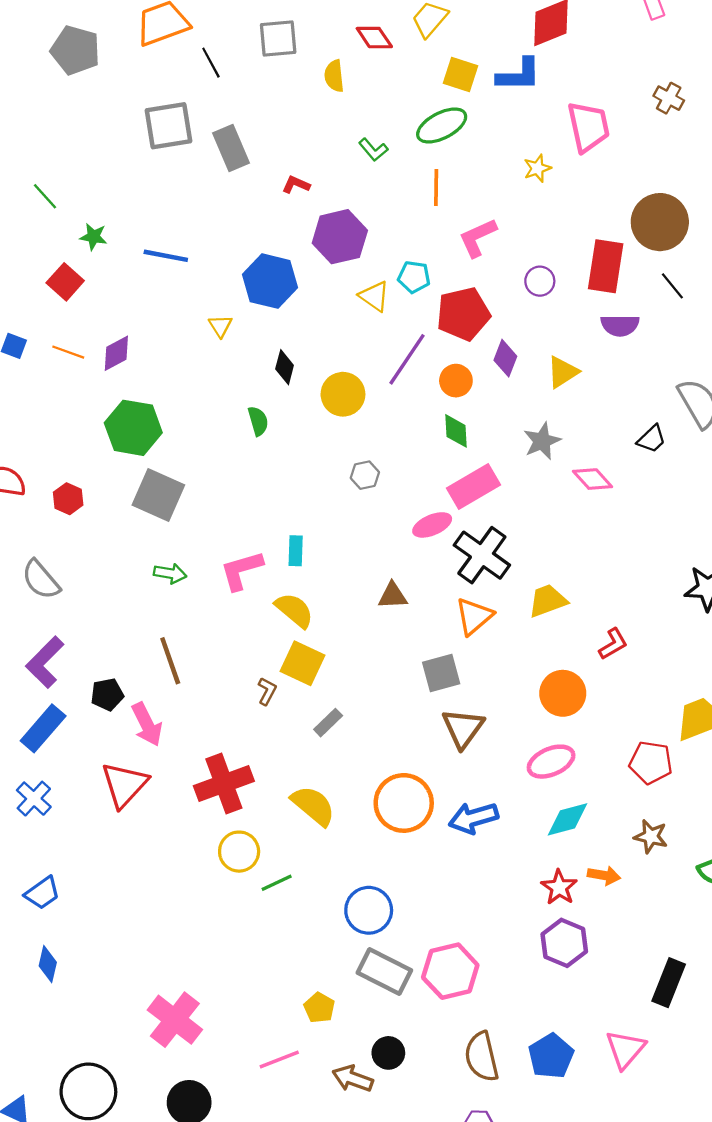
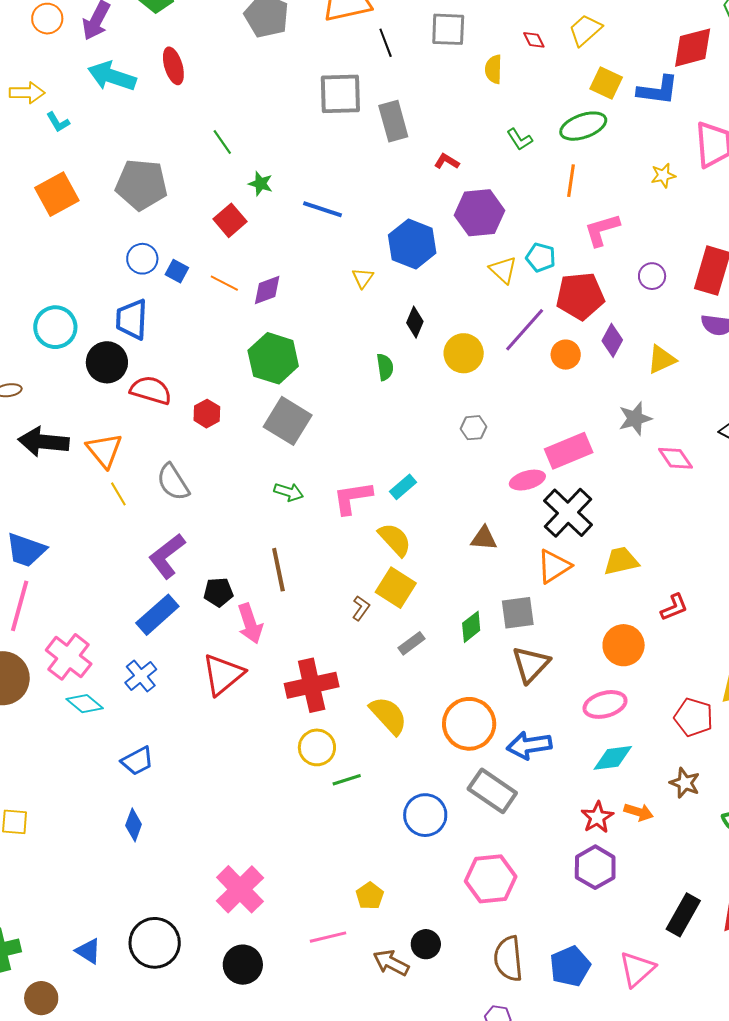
red diamond: (374, 38) -> (534, 40), size x0.7
green diamond: (456, 431) -> (471, 627), moved, turned 48
cyan rectangle: (296, 551) -> (403, 487), turned 40
gray rectangle: (384, 972) -> (492, 791), moved

